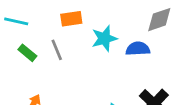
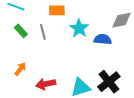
cyan star: (104, 38) -> (79, 28), turned -30

